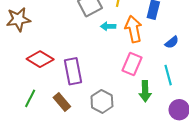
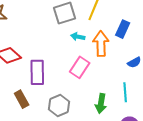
pink rectangle: (132, 64) -> (80, 67), moved

